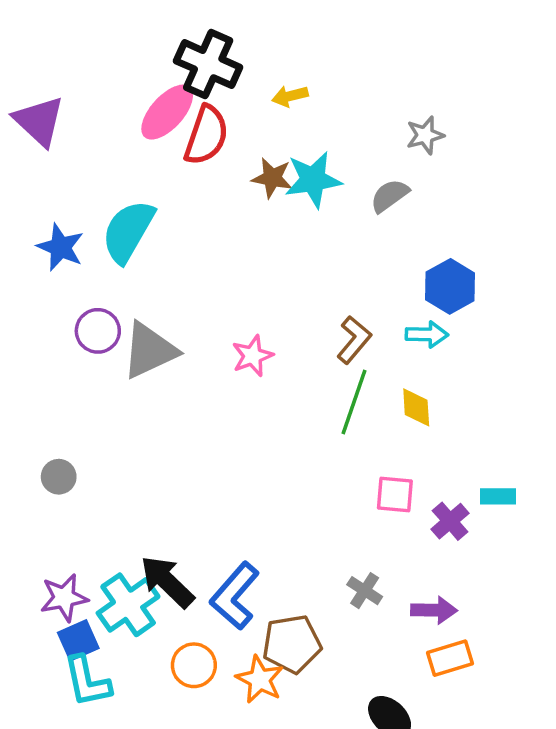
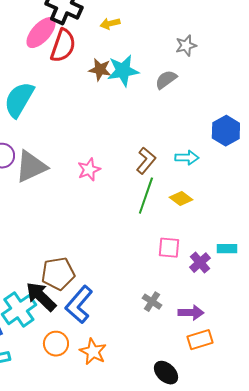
blue hexagon: (450, 286) -> (226, 131), moved
yellow diamond: (416, 407) -> (181, 199), turned -50
brown pentagon: (292, 644) -> (58, 274), moved

